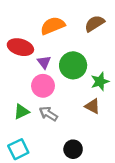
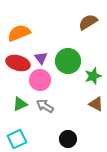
orange semicircle: (53, 26) -> (19, 33), moved
red ellipse: (20, 47) -> (18, 63), moved
brown triangle: (92, 106) -> (96, 104), moved

